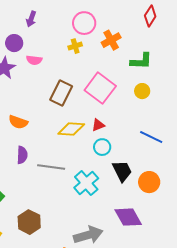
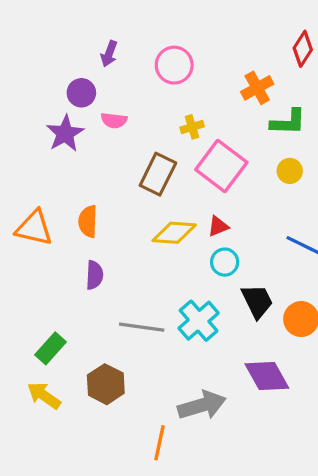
pink circle: (84, 23) -> (174, 65), moved
orange cross: (111, 40) -> (257, 88), moved
yellow cross: (75, 46) -> (192, 127), moved
orange semicircle: (18, 122) -> (88, 221), turned 72
gray line: (51, 167) -> (142, 327), moved

